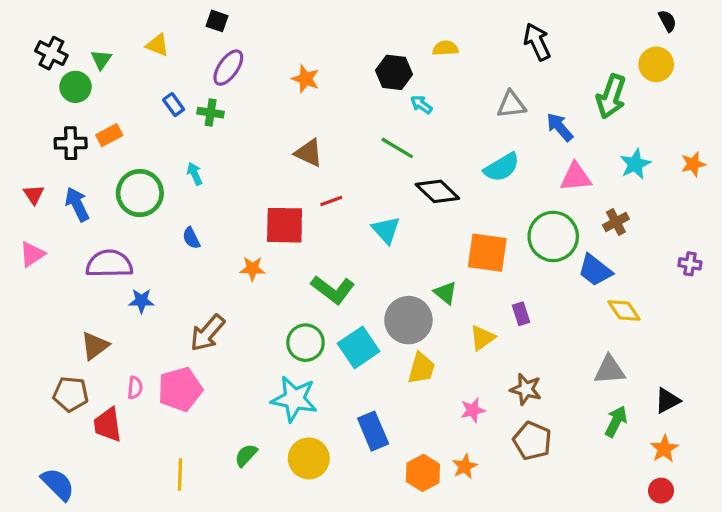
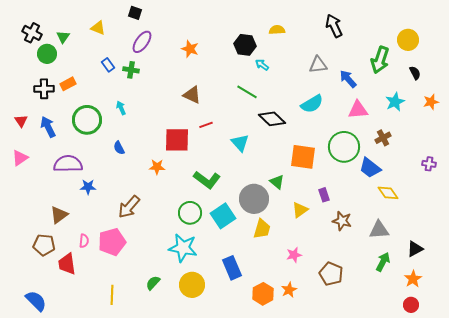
black semicircle: (667, 21) -> (415, 73), moved
brown star: (526, 389) -> (342, 221), moved

